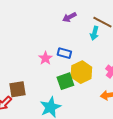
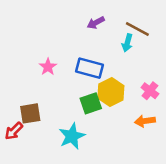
blue rectangle: (64, 53) -> (89, 68), size x1.5
pink star: (45, 58) -> (48, 67), moved

